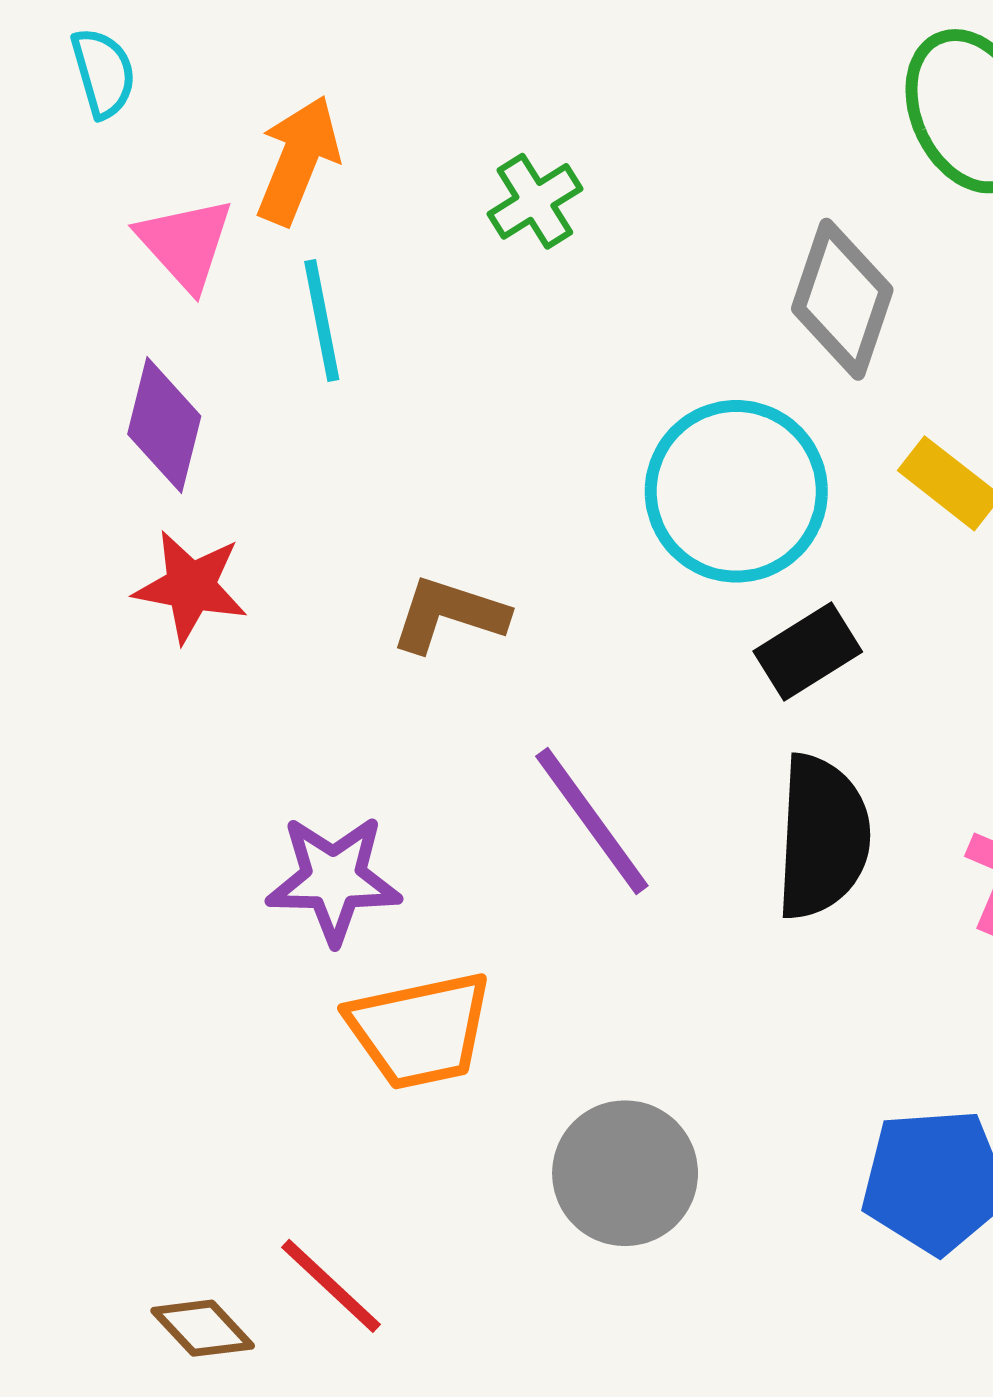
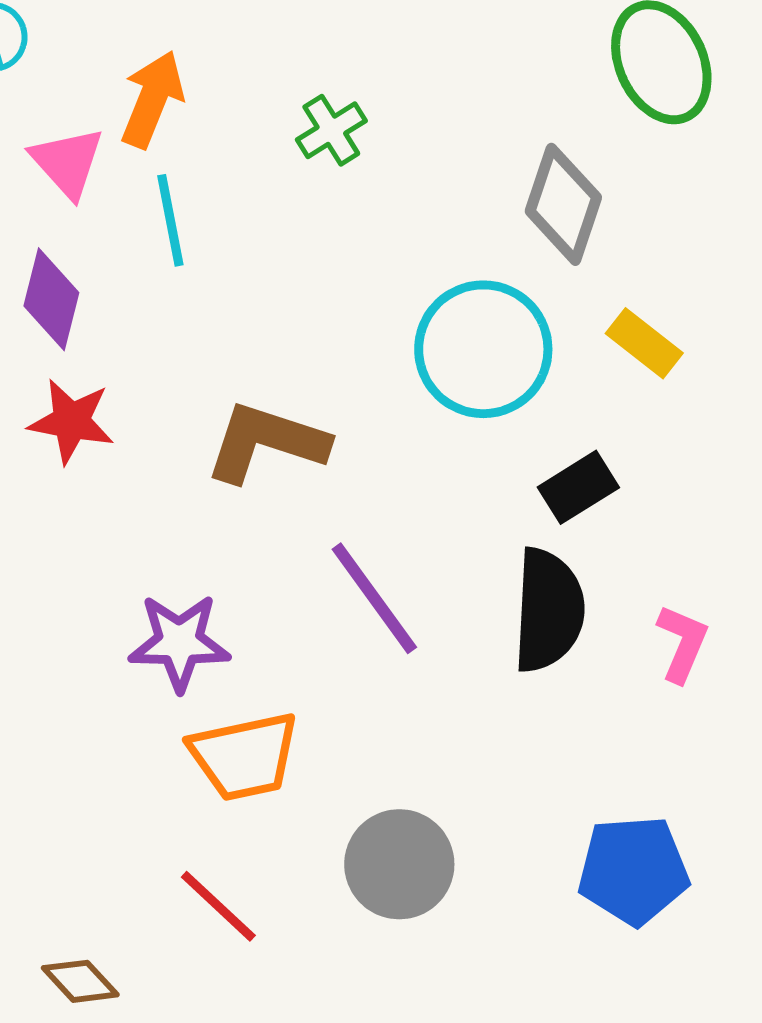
brown L-shape: (449, 614) -> (266, 442), size x1.4
black rectangle: (808, 652) -> (578, 487), moved
red line: (331, 1286) -> (218, 906), moved

